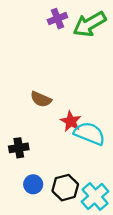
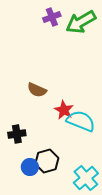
black hexagon: (65, 188) -> (47, 161), moved

